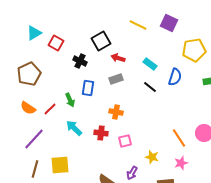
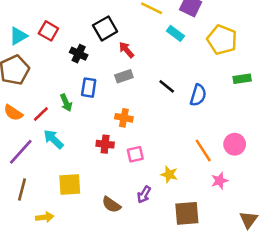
cyan triangle: (34, 33) -> (18, 36), moved
yellow pentagon: (194, 50) -> (222, 40), turned 30
red arrow: (118, 58) -> (126, 50), turned 32
cyan rectangle: (150, 64) -> (175, 33), moved
blue semicircle: (175, 77) -> (198, 95), moved
cyan arrow: (74, 128) -> (53, 139), moved
pink star: (181, 163) -> (220, 181), moved
yellow square: (60, 165) -> (70, 184), moved

